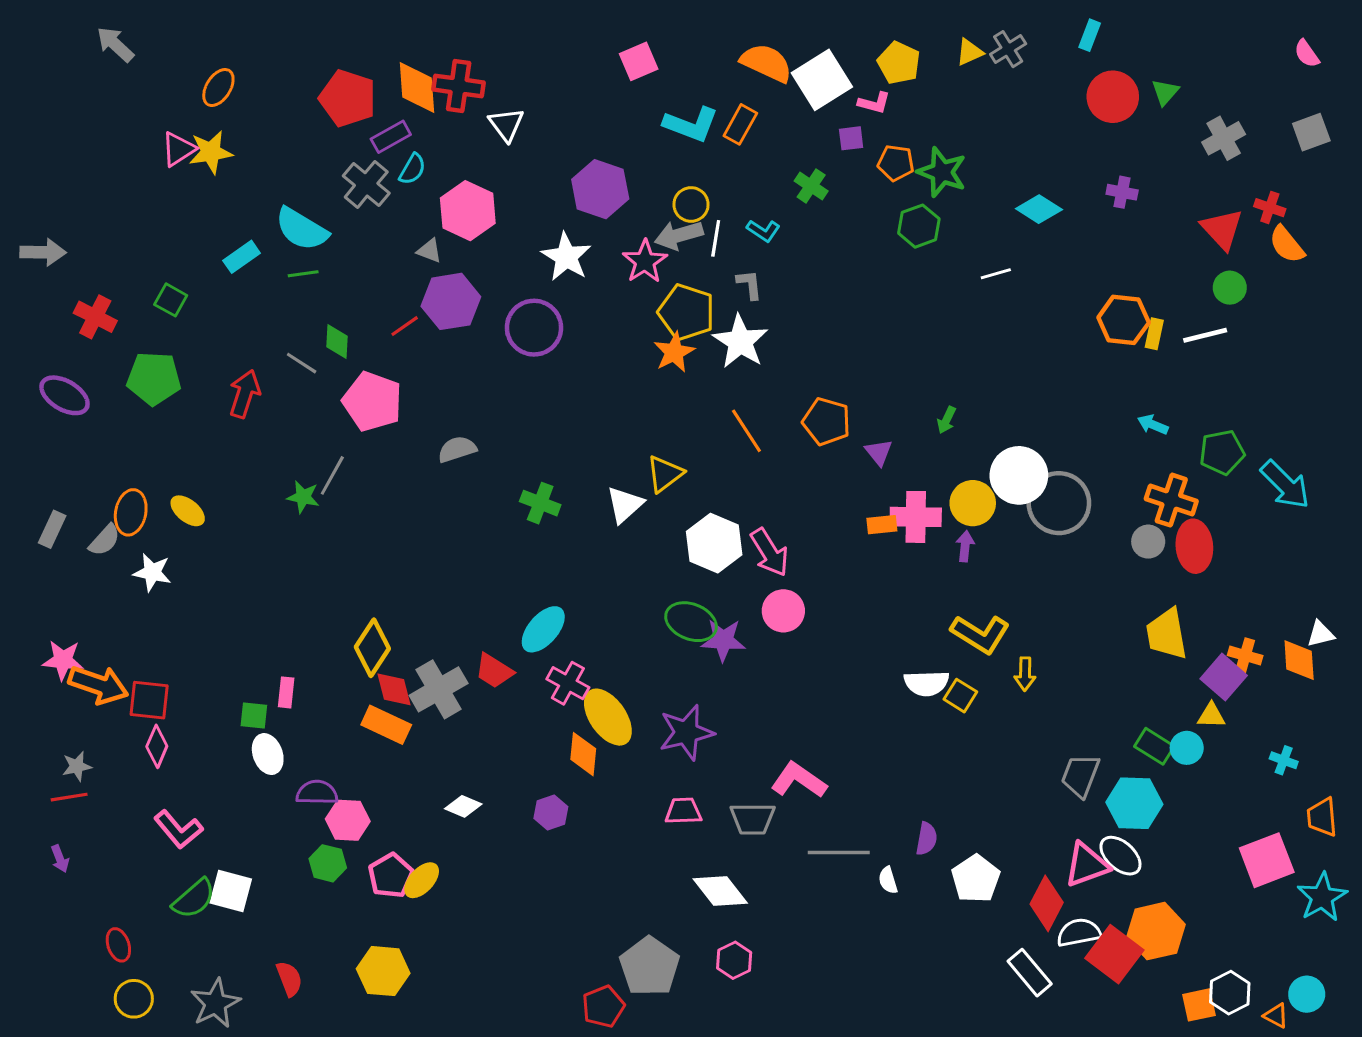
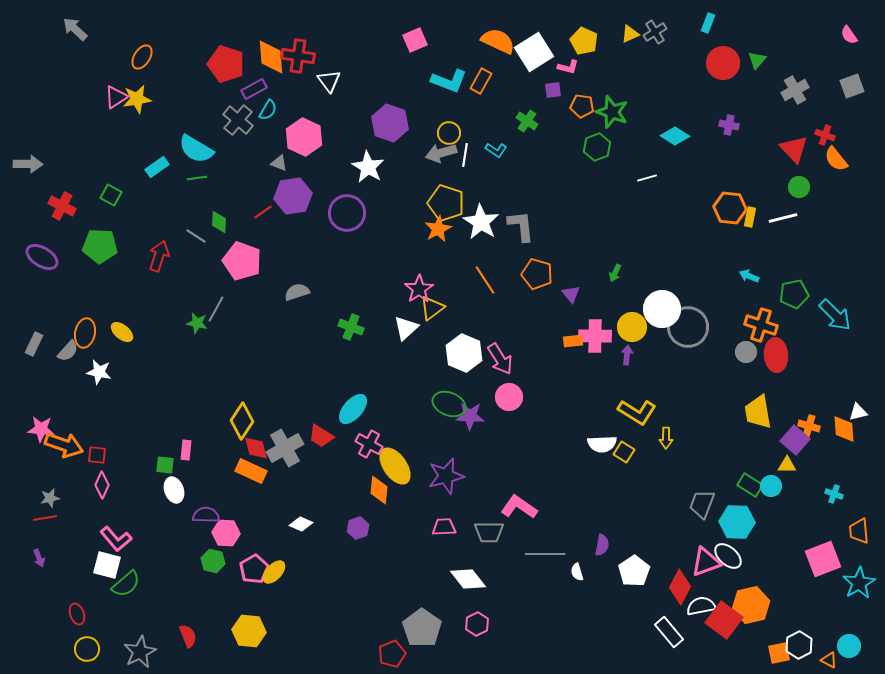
pink star: (645, 261) -> (419, 289), moved
gray L-shape: (749, 285) -> (521, 226), moved, size x1.6
red square: (149, 700) -> (97, 455), size x0.7
white square: (231, 891) -> (107, 565), moved

